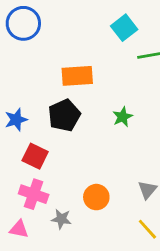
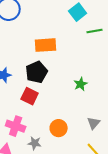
green star: (123, 117) -> (81, 84), moved
red square: (35, 156) -> (30, 96), moved

